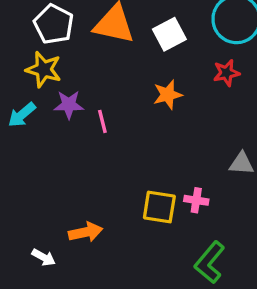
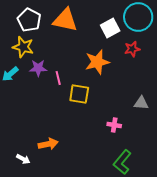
white square: (169, 34) -> (110, 28), moved
orange star: (168, 95) -> (97, 62), size x1.4
yellow square: (159, 207) -> (79, 94), moved

